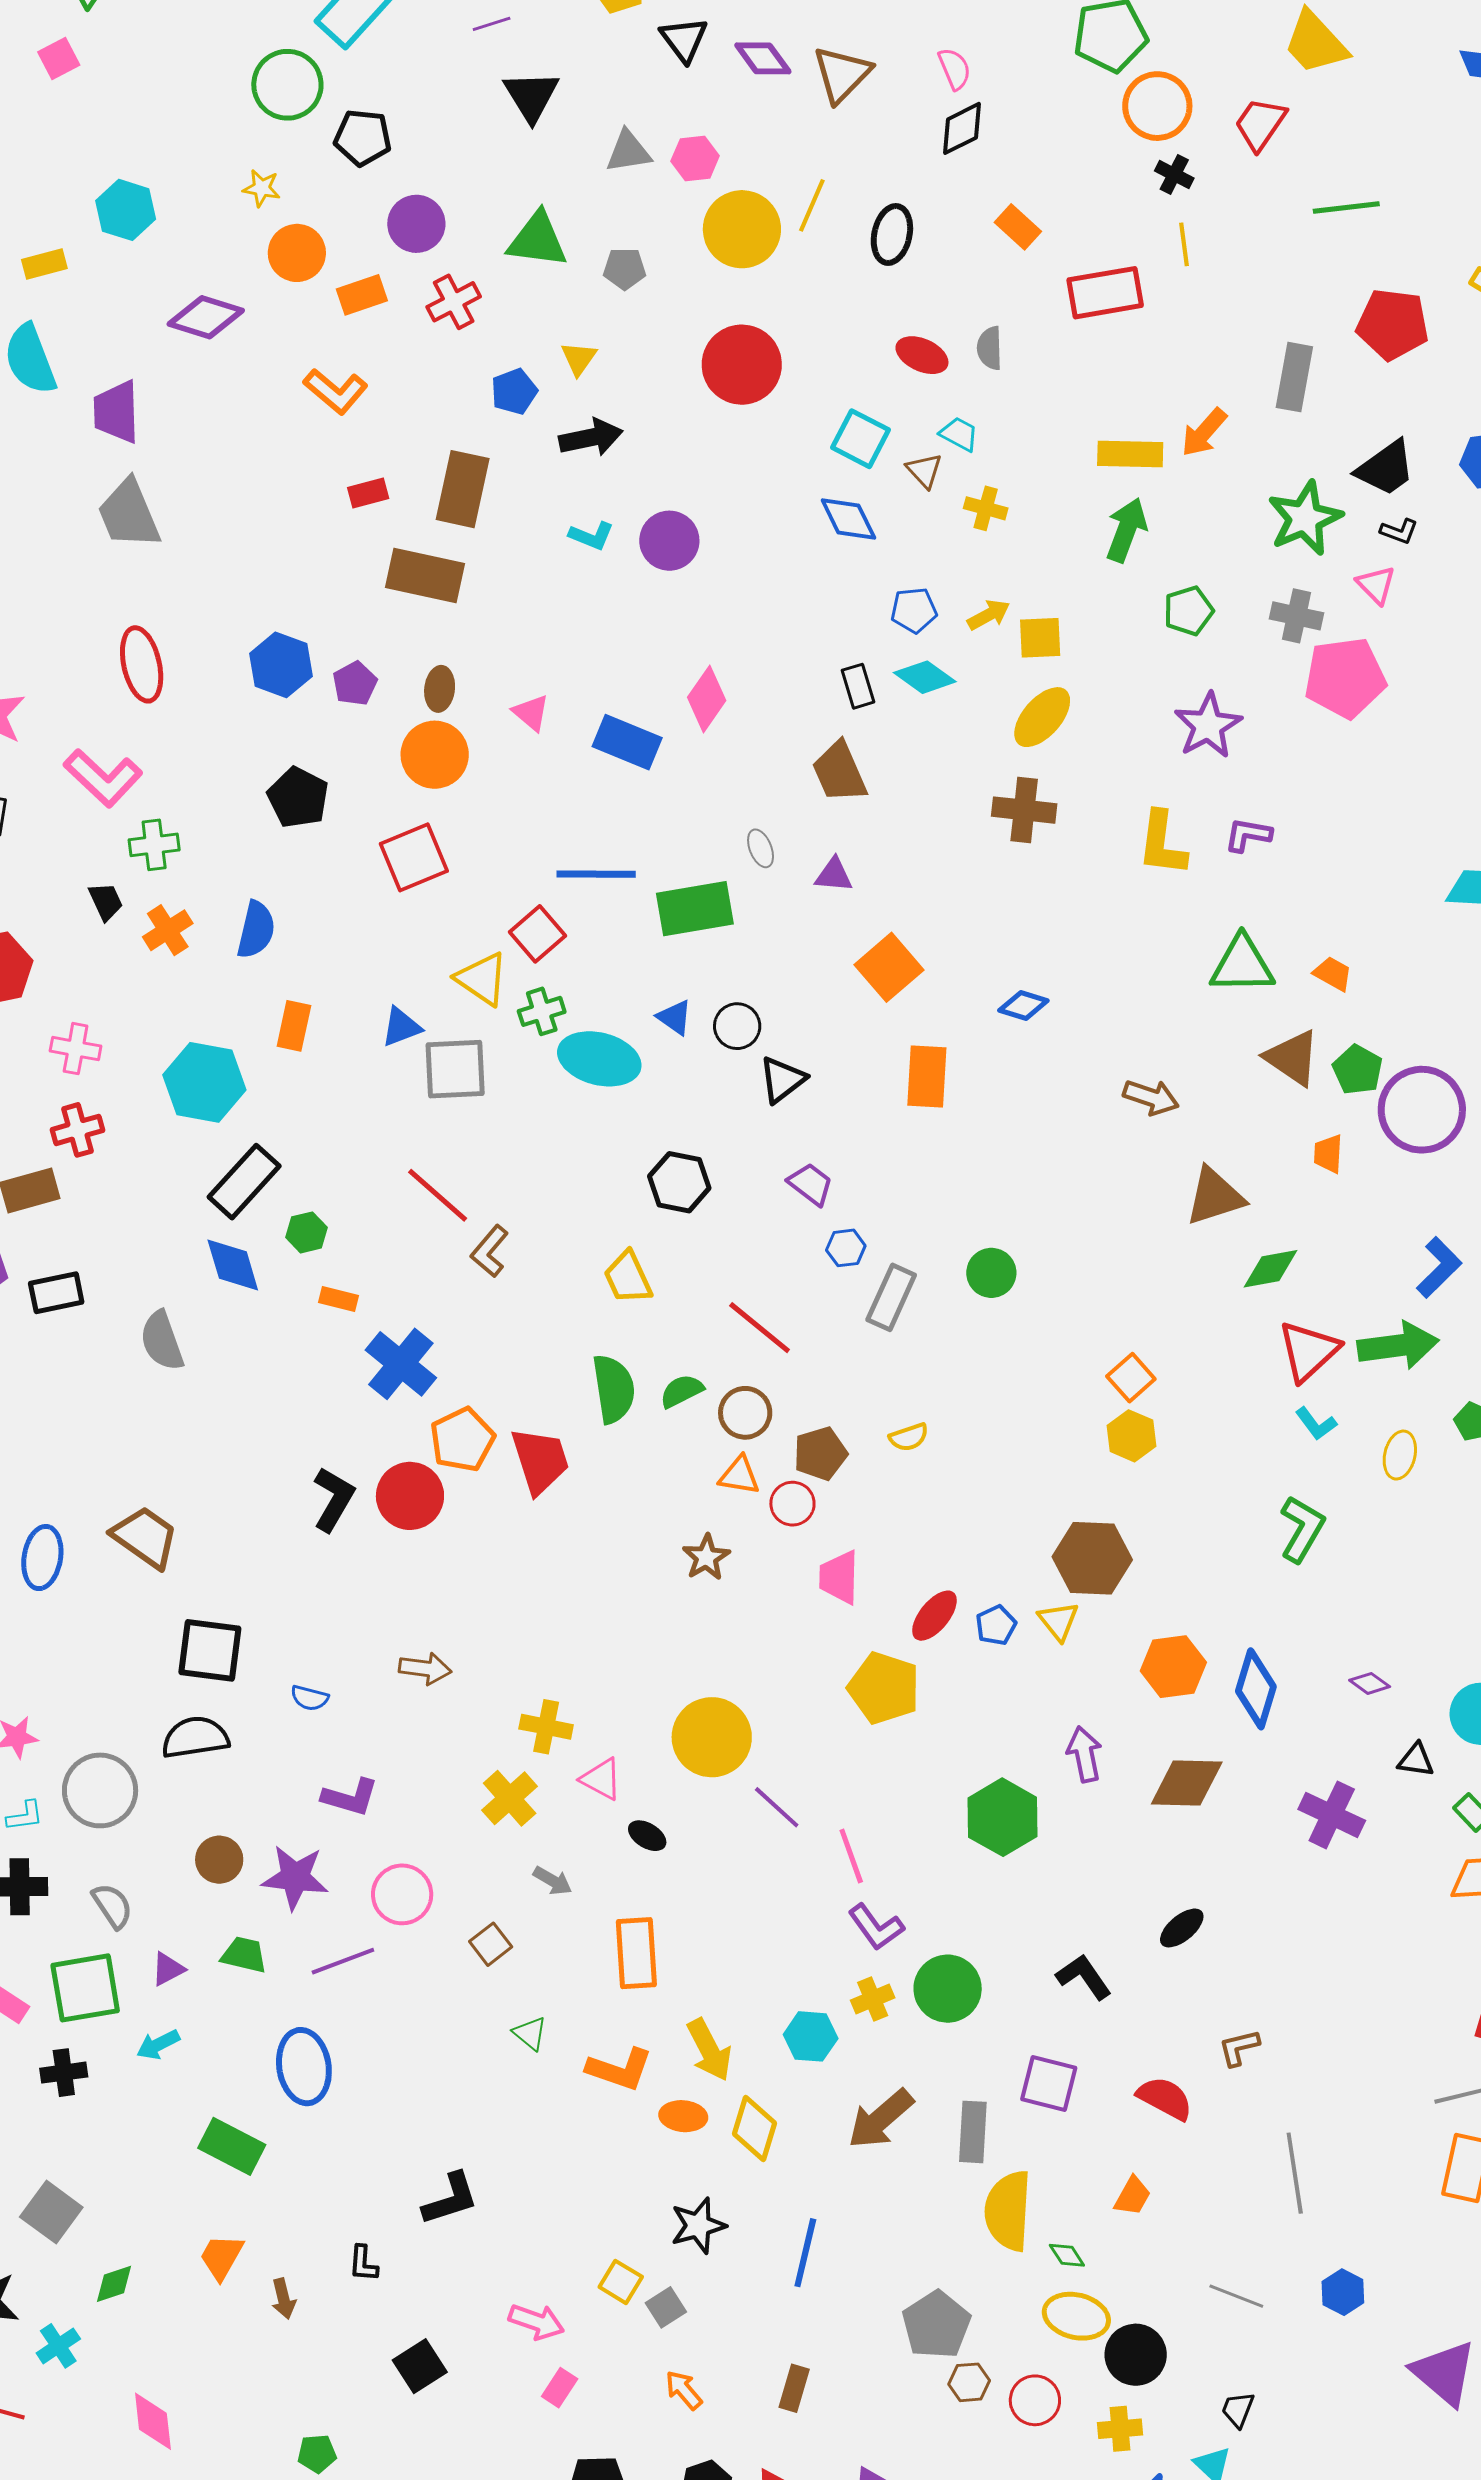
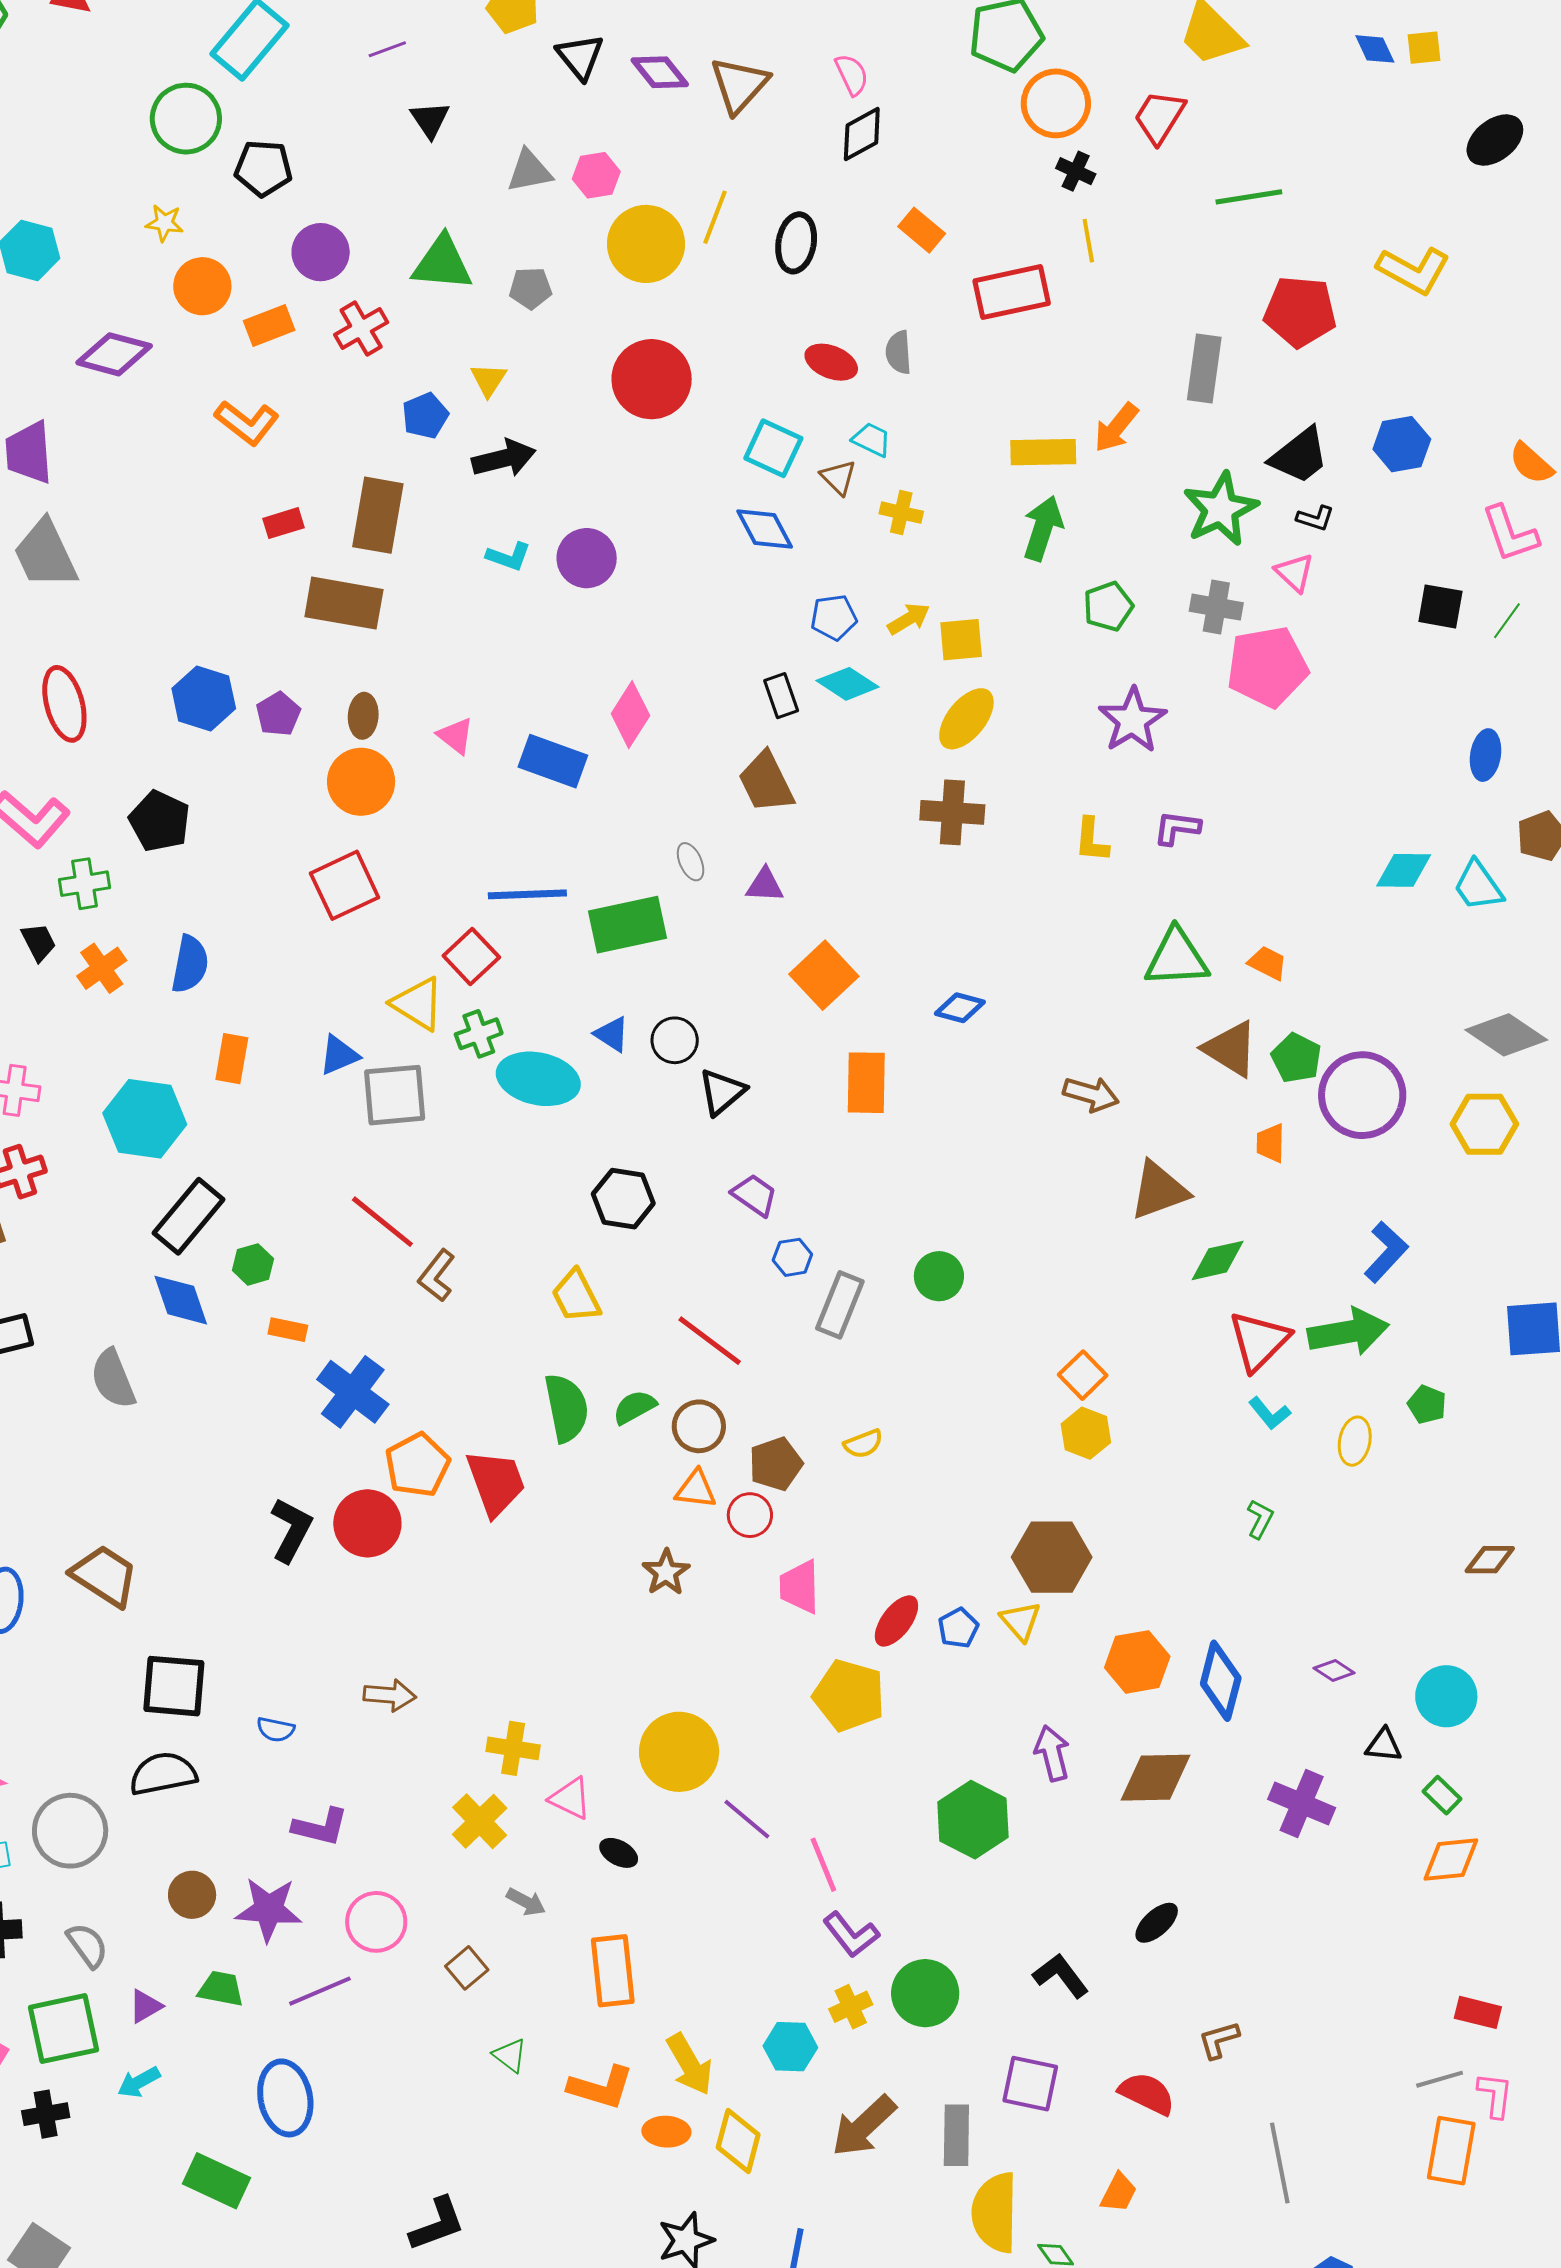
black triangle: (531, 96) -> (430, 120), size x0.7
black pentagon: (298, 798) -> (160, 821), moved
yellow L-shape: (1162, 843) -> (1091, 840), size x0.7
green L-shape: (1302, 1529) -> (1260, 1519), size x0.6

